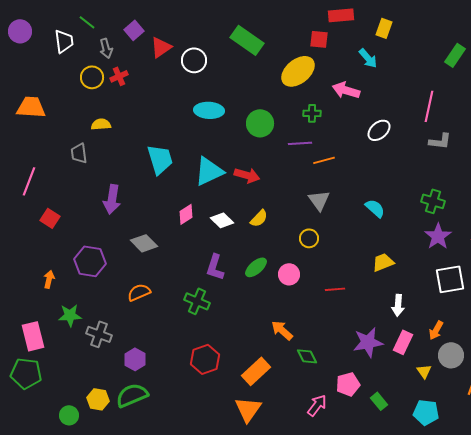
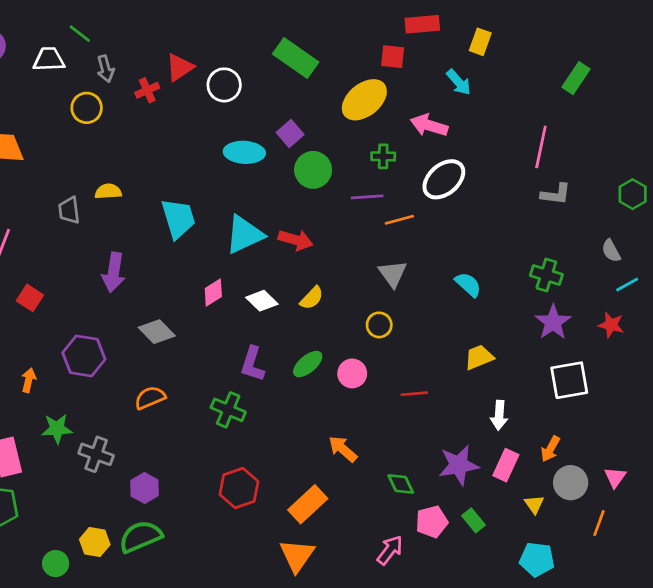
purple square: (134, 30) -> (290, 133), moved
white trapezoid: (64, 41) -> (49, 59), turned -85
red cross: (119, 76) -> (147, 90), moved
yellow semicircle: (101, 124) -> (108, 191), moved
white ellipse: (379, 130) -> (444, 179), moved, size x1.4
green diamond: (307, 356) -> (401, 484), moved
green rectangle: (379, 401) -> (474, 520), moved

